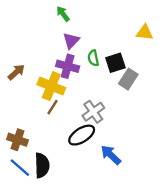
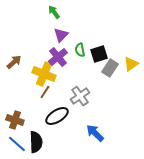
yellow triangle: (145, 32) -> (131, 64), moved, turned -42
purple cross: (68, 66) -> (58, 57), turned 36
black ellipse: (82, 135) -> (57, 116), moved

